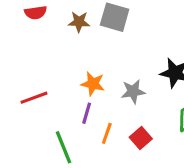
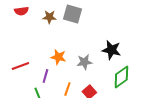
purple line: (87, 113) -> (45, 76), moved

